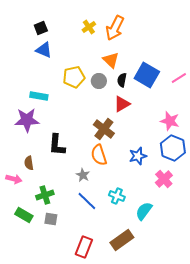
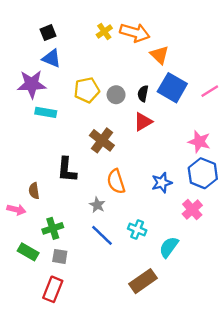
orange arrow: (115, 28) -> (135, 33), turned -100
orange triangle: (111, 60) -> (159, 55), moved
purple star: (27, 120) -> (32, 84), moved
brown cross: (104, 129) -> (102, 140), moved
red rectangle: (84, 247) -> (53, 289), moved

